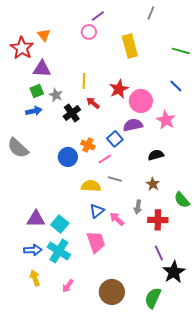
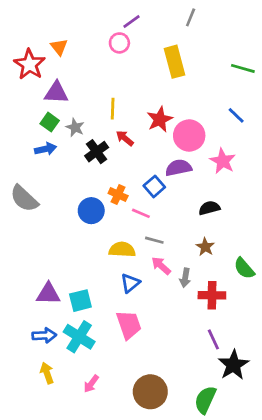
gray line: (151, 13) -> (191, 17), moved
green square: (37, 91) -> (50, 122), turned -32
pink line: (105, 159) -> (141, 213), turned 56
pink arrow: (117, 219) -> (161, 266), moved
cyan square: (60, 224) -> (80, 301), turned 36

